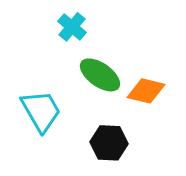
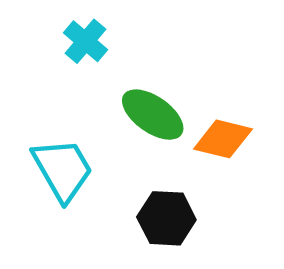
cyan cross: (72, 27) -> (86, 41), moved

